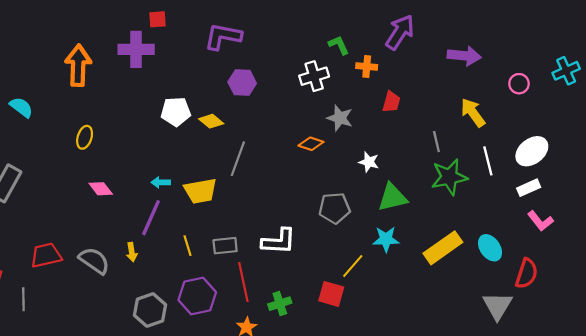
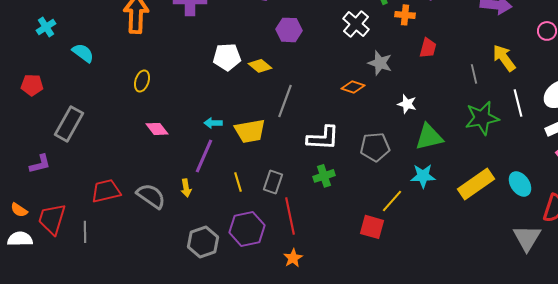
white cross: (314, 76) -> (356, 24), turned -32
gray line: (436, 142) -> (474, 74), moved
white L-shape: (279, 241) -> (323, 138), moved
gray rectangle: (225, 246) -> (273, 182), turned -65
green cross: (280, 304) -> (324, 176), moved

